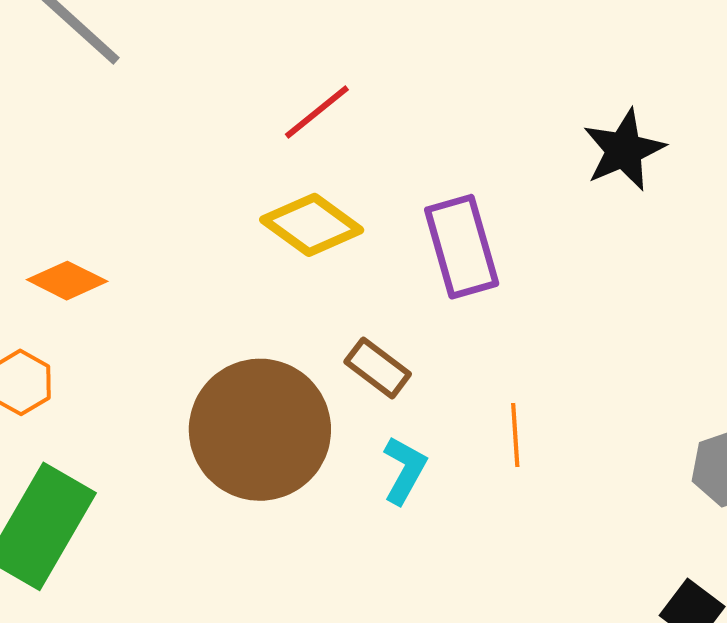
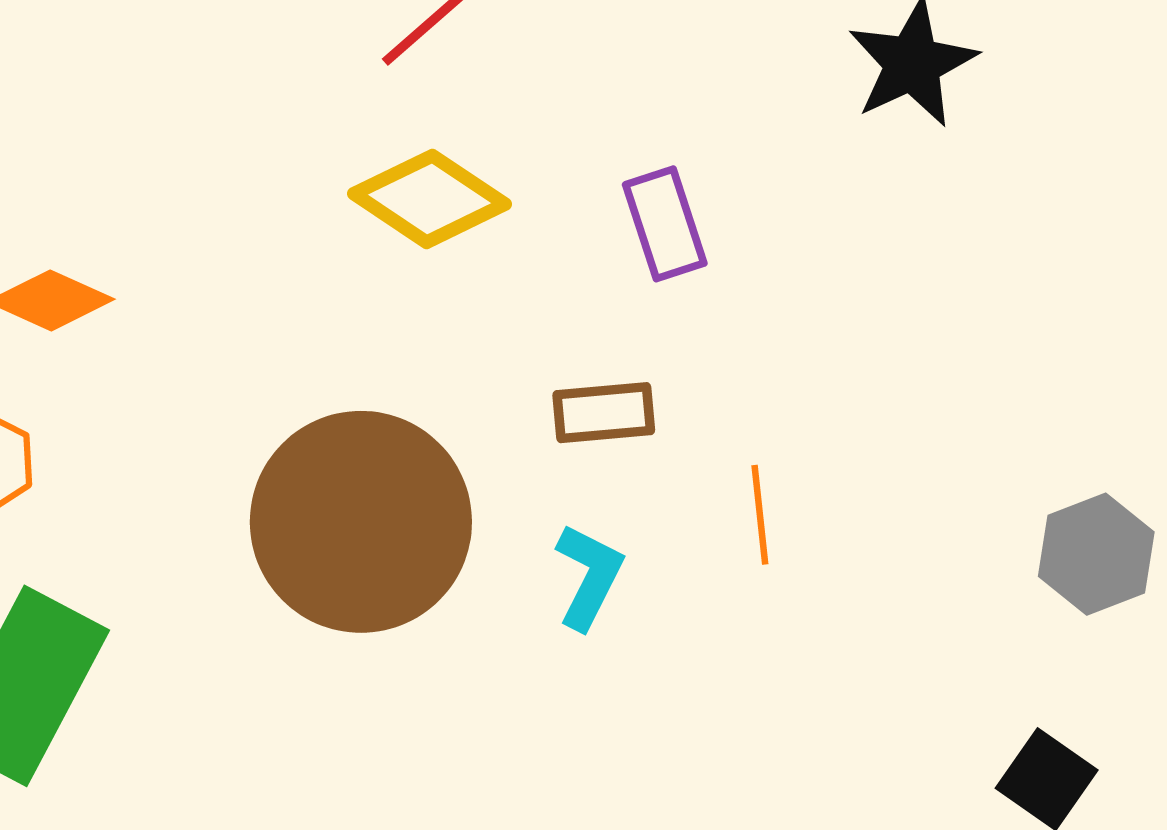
purple rectangle: (462, 247) -> (665, 224), size x0.7
brown rectangle: (378, 368) -> (604, 413), moved, turned -40

